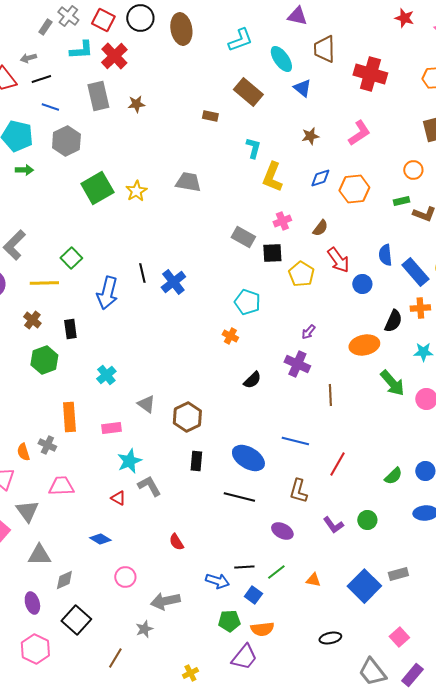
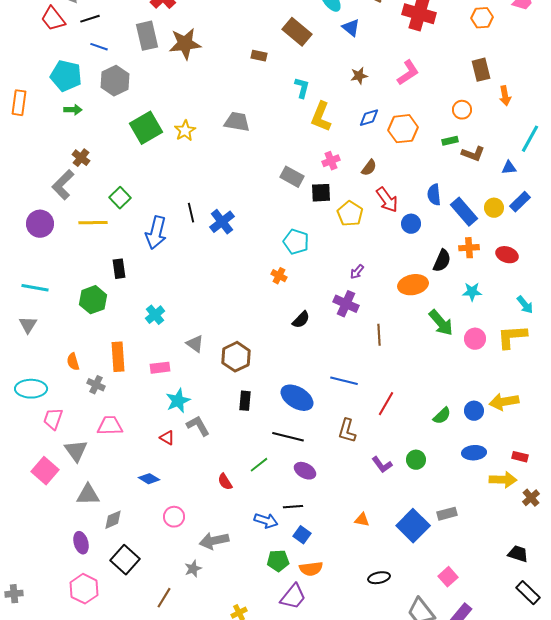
brown star: (136, 104) -> (185, 44), size x1.8
brown cross: (32, 320) -> (81, 158), moved
orange semicircle: (23, 452) -> (73, 362), moved
purple ellipse: (282, 531) -> (305, 471), moved
green line: (276, 572) -> (259, 465), moved

